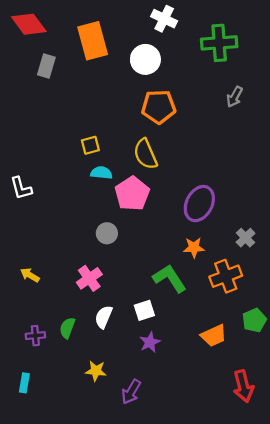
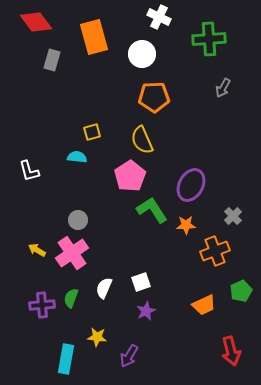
cyan semicircle: (101, 173) -> (77, 157), moved
gray circle: (107, 233) -> (78, 220), moved
pink cross: (89, 278) -> (72, 253), moved, size x1.4
green L-shape: (170, 278) -> (152, 210), moved
purple cross: (35, 336) -> (42, 305), size x1.4
cyan rectangle: (24, 383) -> (66, 359), moved, size x1.6

